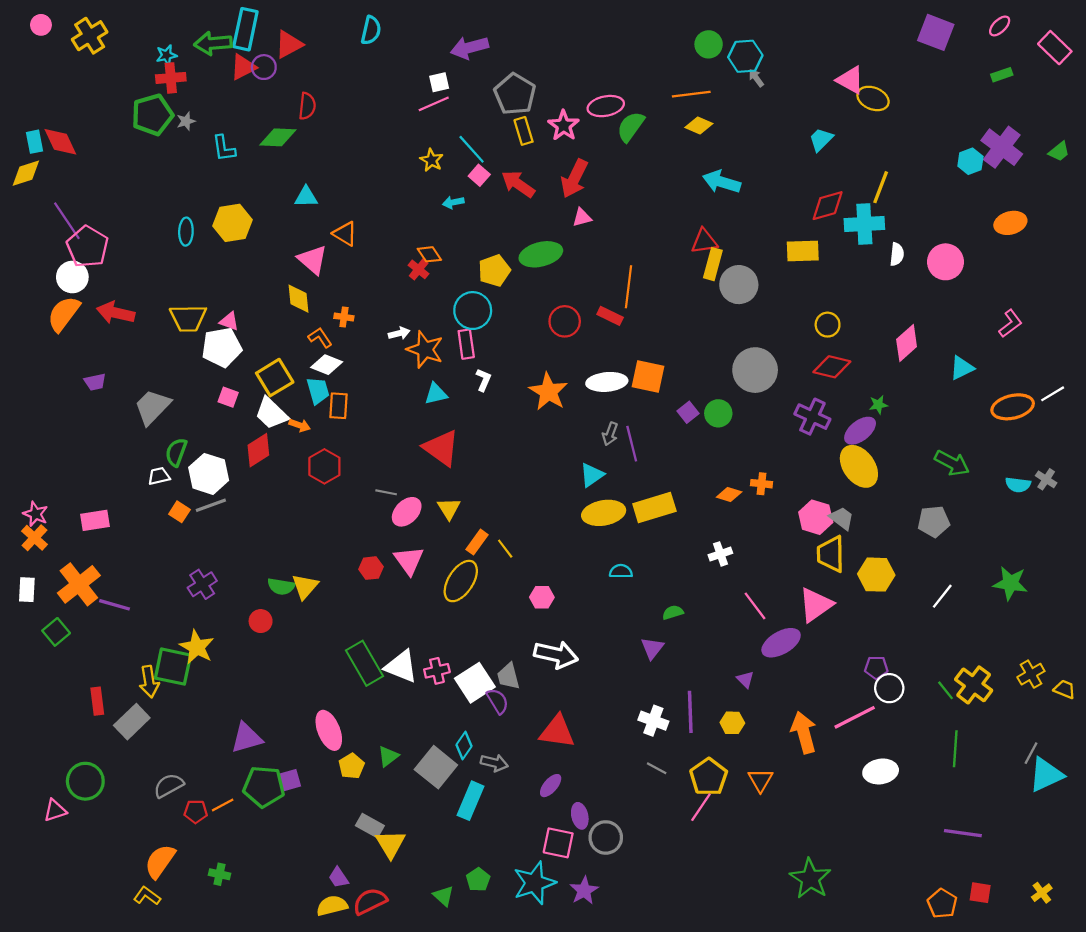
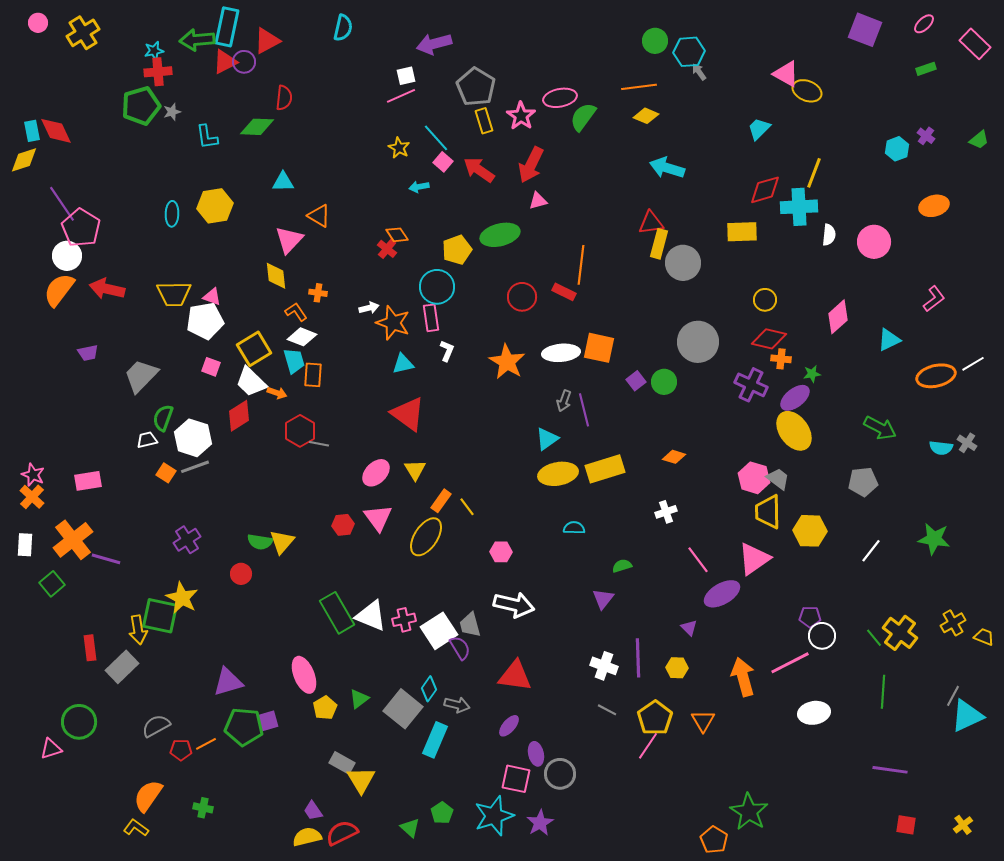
purple cross: (1002, 147) -> (926, 136), size x0.5
pink triangle: (313, 260) -> (289, 240), turned 32
orange cross: (762, 484) -> (781, 359), moved
gray line: (386, 492) -> (319, 444), moved
orange pentagon: (942, 903) -> (714, 840), moved

